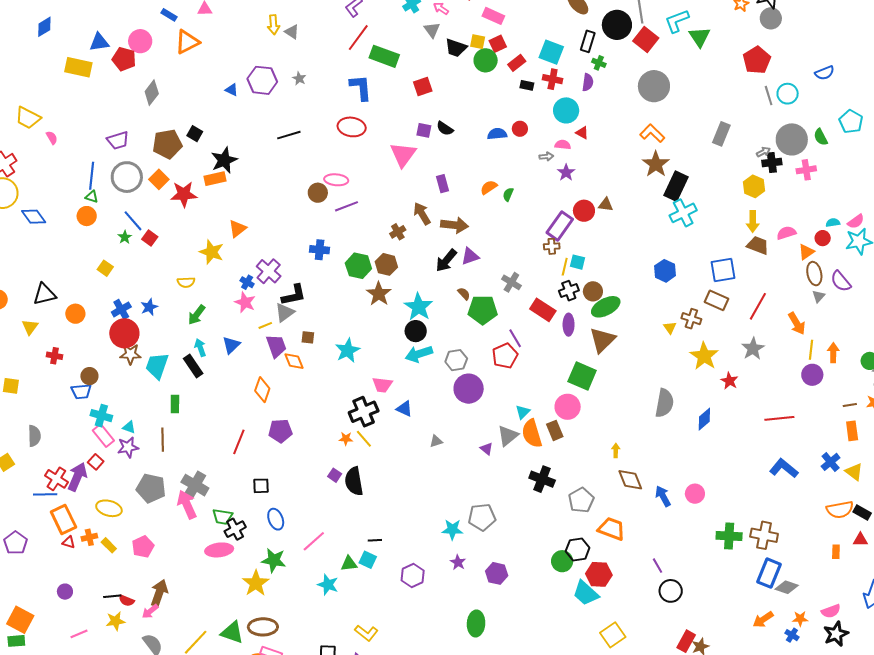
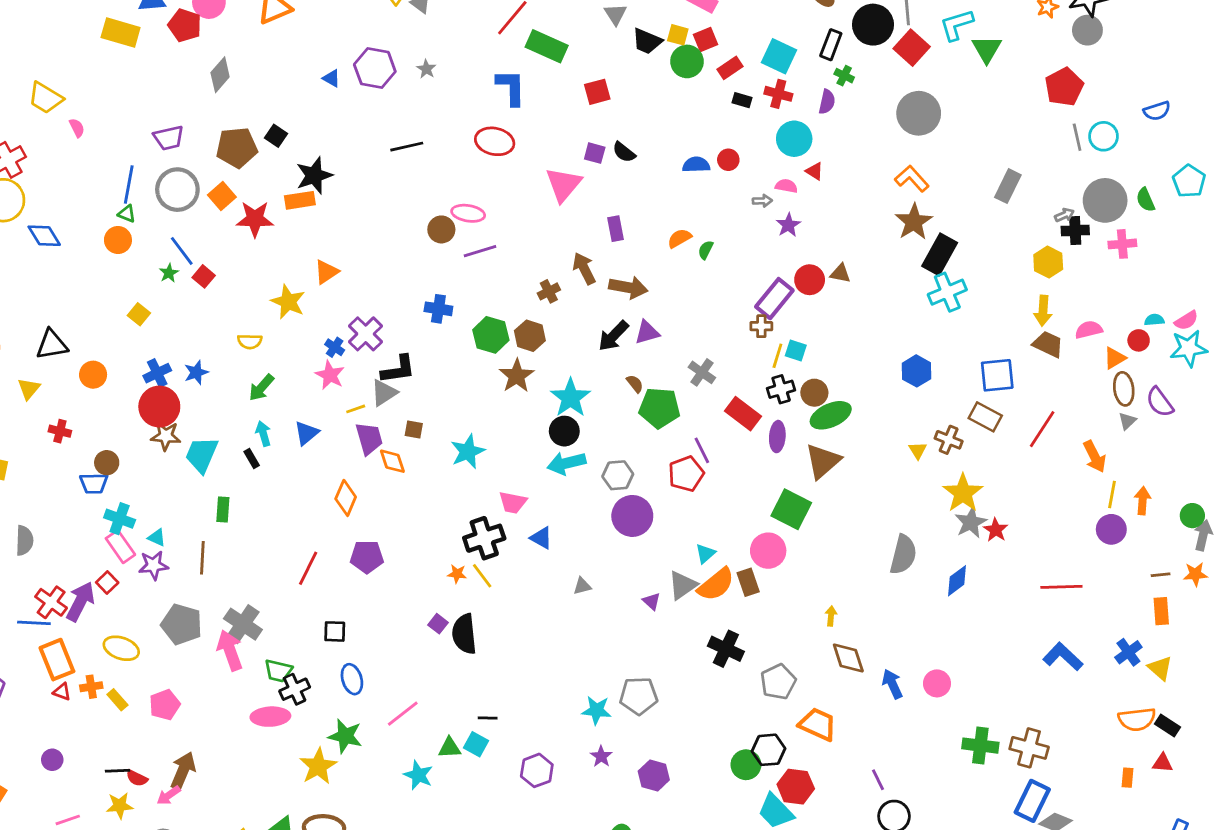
gray star: (753, 349) -> (971, 522), moved
black rectangle: (193, 366) -> (252, 458), size x0.6
orange semicircle: (532, 434) -> (716, 584), turned -116

